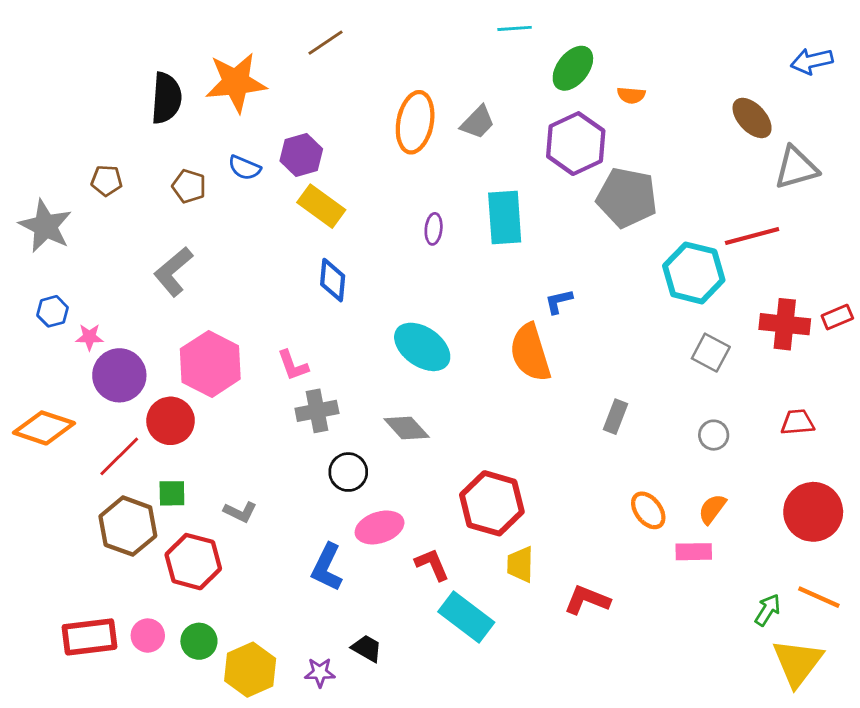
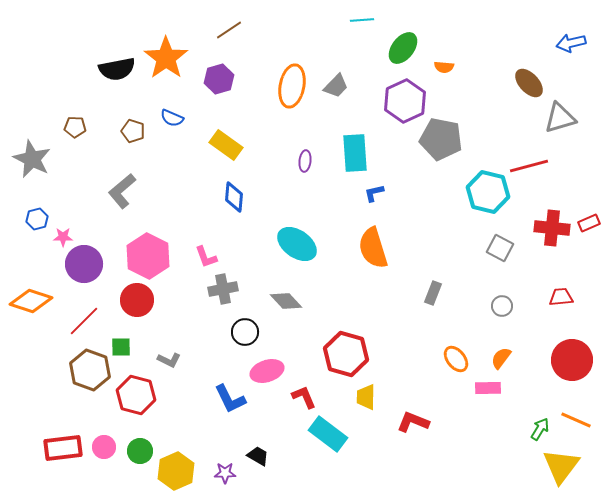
orange star: (236, 82) -> (166, 58), turned -30
black semicircle: (166, 98) -> (117, 69), turned 75
purple hexagon: (301, 155) -> (219, 79), moved
blue L-shape: (559, 301) -> (374, 193), moved
red circle: (171, 421) -> (137, 300), moved
blue L-shape: (327, 567) -> (230, 399), turned -52

